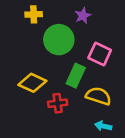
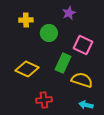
yellow cross: (34, 14) -> (26, 20), moved
green circle: (59, 40) -> (49, 33), size x0.7
red cross: (58, 103) -> (44, 100), moved

